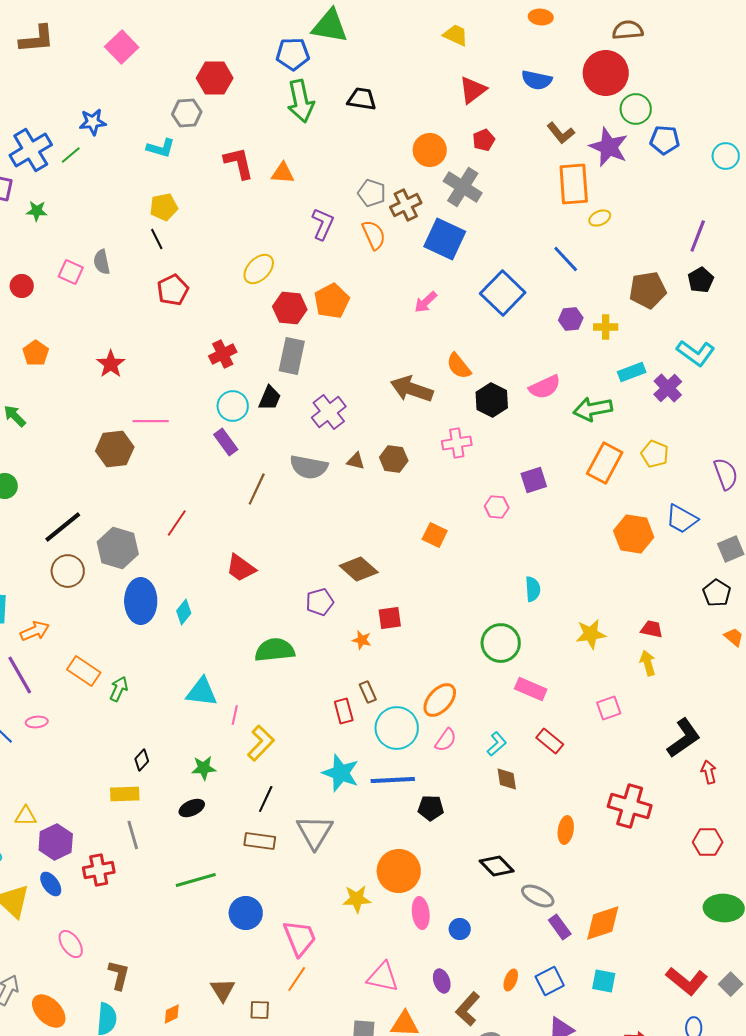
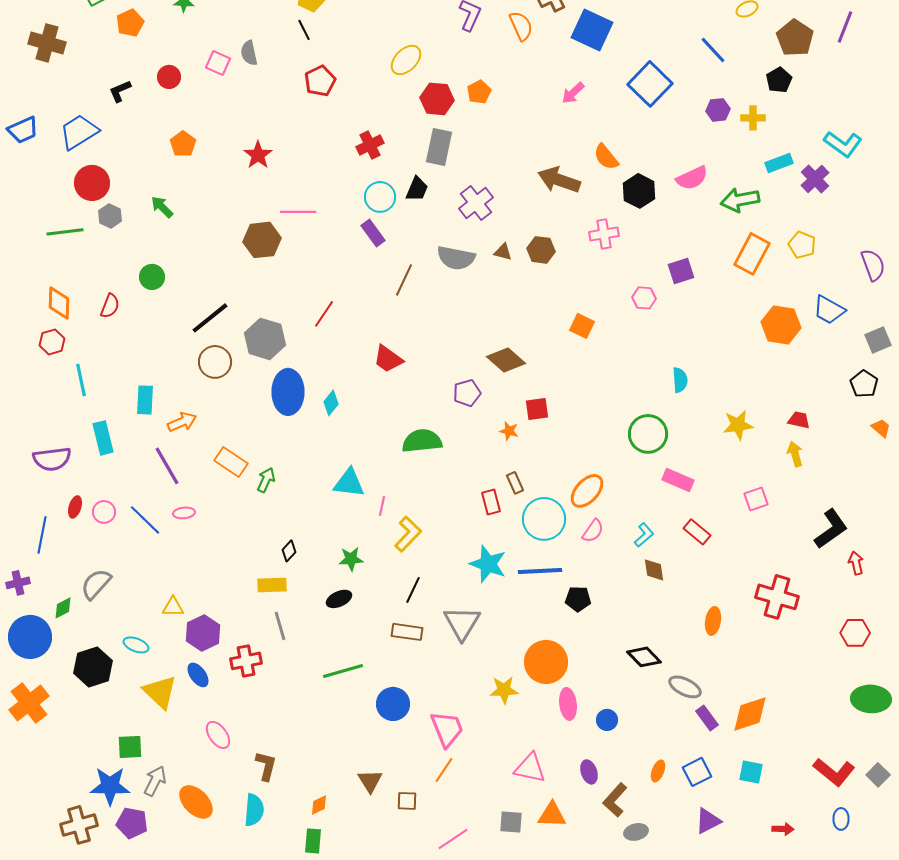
black pentagon: (701, 280) -> (779, 80), moved
brown pentagon: (648, 290) -> (795, 38), moved, turned -30
orange pentagon: (332, 301) -> (479, 92), size x0.7

